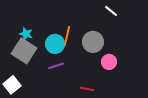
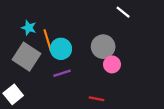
cyan star: (26, 34) -> (29, 28), moved
orange line: (67, 36) -> (48, 40), moved, turned -30
pink circle: (109, 62) -> (112, 64), moved

